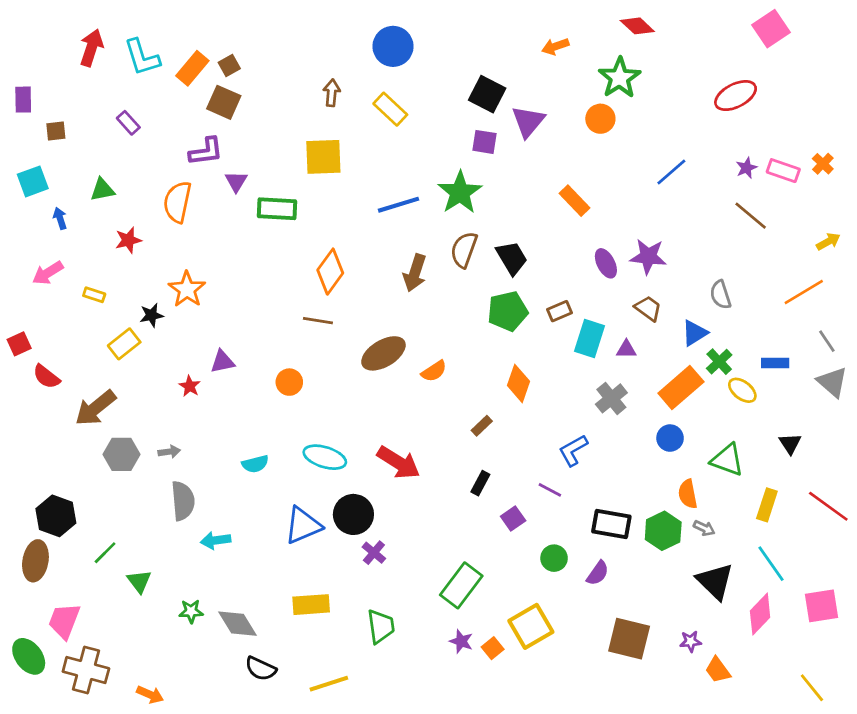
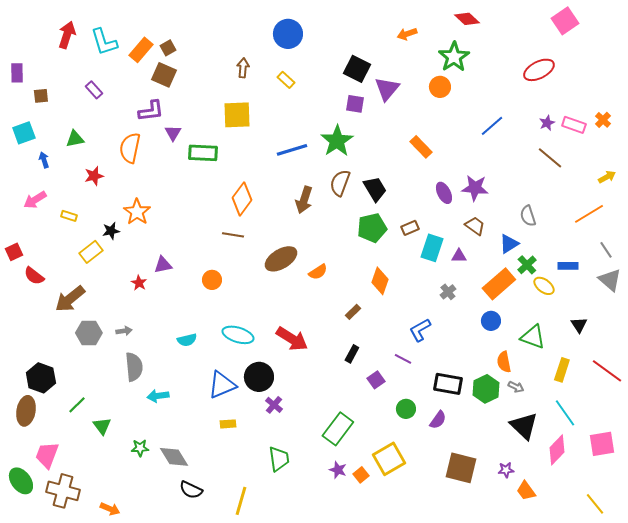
yellow rectangle: (390, 109) -> (286, 80), size x0.7
gray cross: (611, 398) -> (448, 292), size x0.7
yellow rectangle: (311, 605) -> (228, 424), moved, size x0.6
yellow line: (329, 684) -> (241, 501), turned -56

